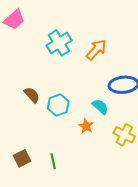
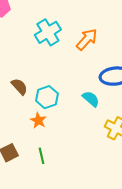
orange star: (86, 126) -> (38, 120), moved

